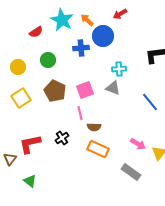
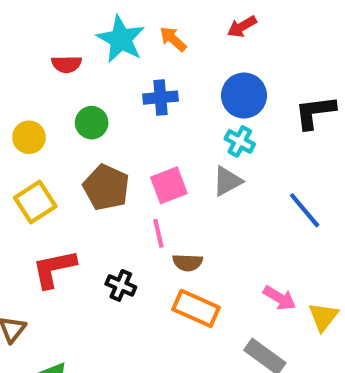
red semicircle: (36, 32) -> (67, 64), turned 32
blue circle: (103, 36) -> (244, 96), moved
cyan cross: (119, 69) -> (240, 141), turned 32
gray triangle: (113, 88) -> (227, 181), turned -49
black cross: (62, 138) -> (121, 285), turned -32
red L-shape: (30, 144) -> (54, 269), moved

